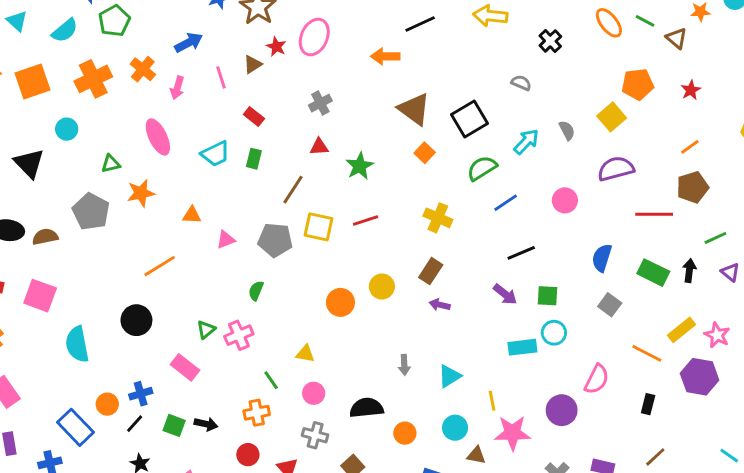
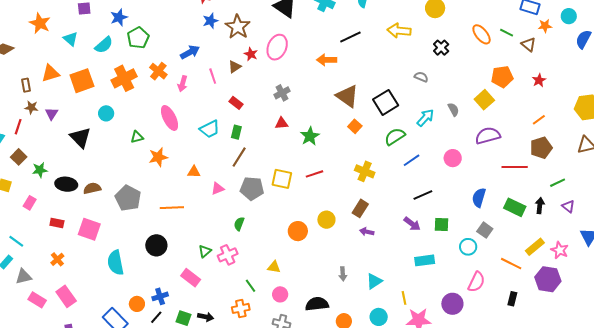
brown line: (293, 190) -> (239, 157), moved
gray pentagon: (91, 212) -> (128, 198), moved
orange line: (160, 266) -> (172, 208), turned 30
cyan circle: (554, 333) -> (468, 247), moved

